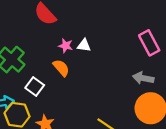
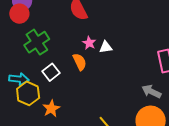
white triangle: (84, 45) -> (106, 47), turned -32

